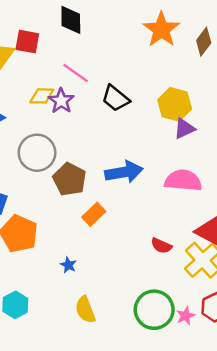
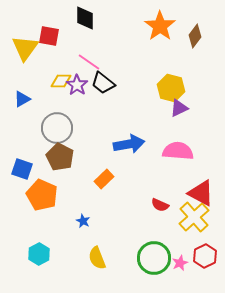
black trapezoid: (115, 98) -> (103, 83), moved
brown pentagon: (70, 179) -> (60, 157), moved

